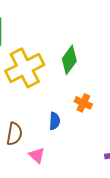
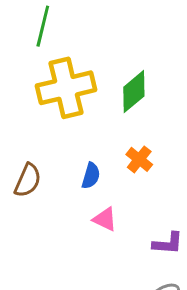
pink triangle: (37, 155) -> (105, 219), moved, turned -30

